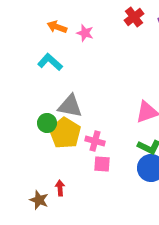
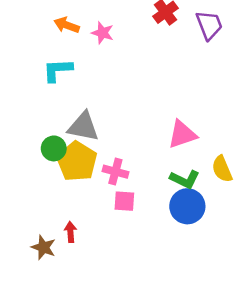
cyan L-shape: (50, 62) -> (58, 70), turned -45

